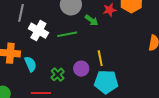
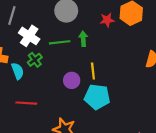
green arrow: (92, 20) -> (83, 39), moved, turned -136
green cross: (58, 74) -> (35, 60), moved

